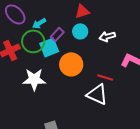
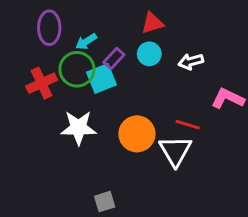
purple ellipse: (15, 14) -> (49, 28), turned 45
orange circle: (71, 64) -> (137, 134), moved
white triangle: (97, 94) -> (175, 151), turned 35

